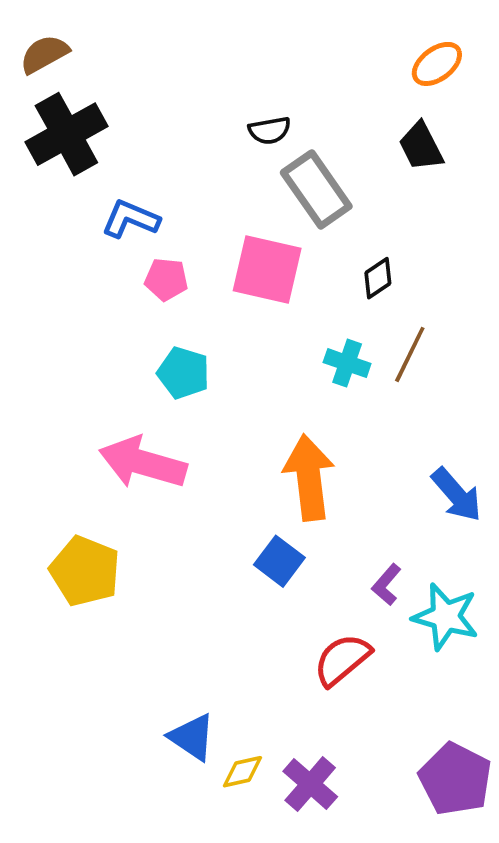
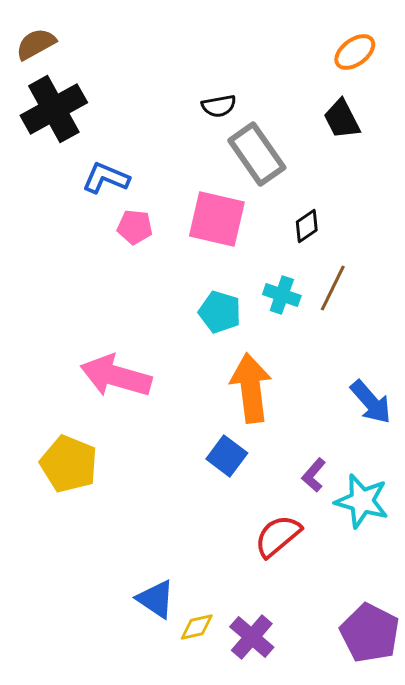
cyan pentagon: (183, 373) -> (220, 312), moved

